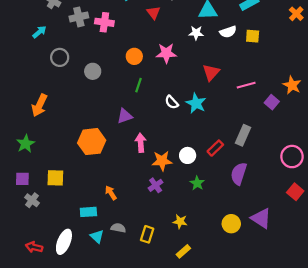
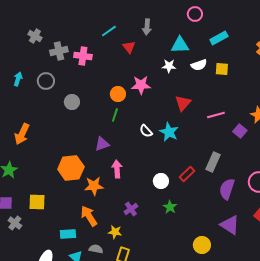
cyan arrow: (39, 32) -> (18, 79), moved, turned -32
orange circle: (134, 56) -> (118, 94), moved
gray circle: (60, 57) -> (46, 81), moved
orange star: (162, 161) -> (94, 186), moved
purple semicircle: (239, 174) -> (227, 189), moved
orange arrow: (111, 193) -> (89, 216), size x1.5
purple triangle: (261, 218) -> (230, 225), moved
yellow star: (180, 222) -> (115, 232), moved

